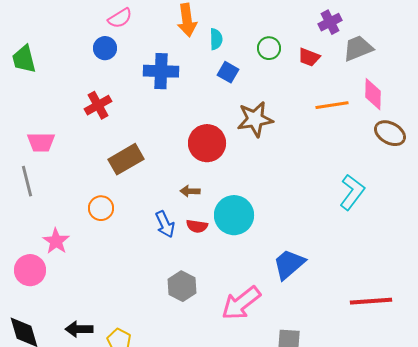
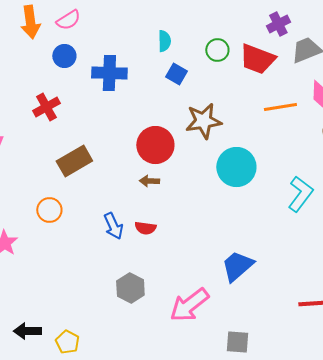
orange arrow: (187, 20) -> (30, 22), moved
blue circle: (105, 48) -> (64, 56), moved
red trapezoid: (309, 57) -> (257, 59), size x1.6
brown arrow: (190, 191) -> (149, 181), moved
cyan circle: (234, 215) -> (236, 167), moved

